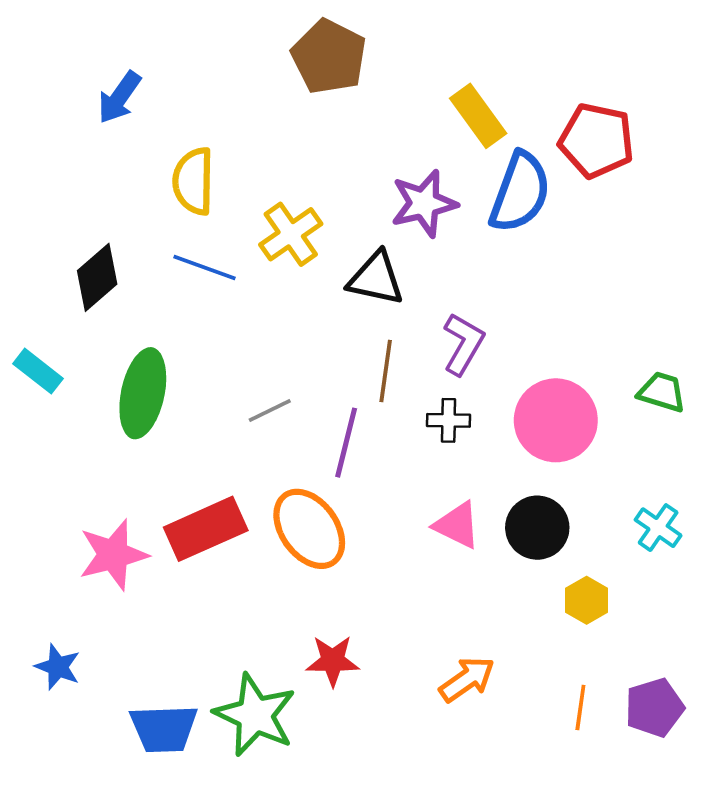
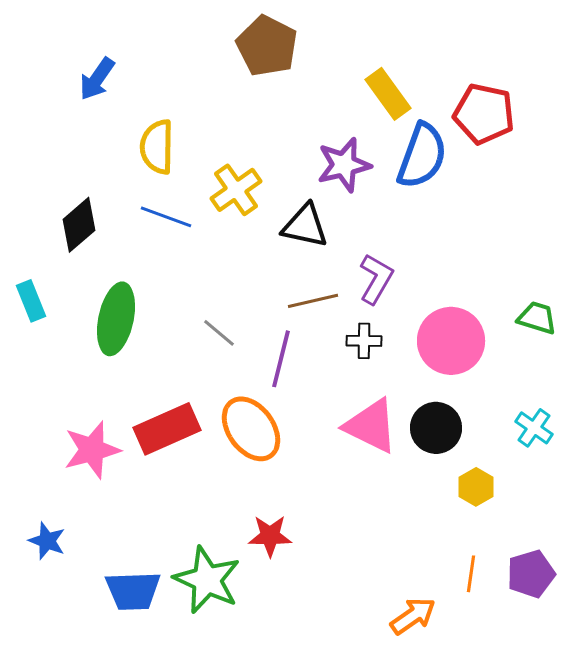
cyan rectangle: (38, 371) -> (31, 301), turned 30
brown line: (386, 371) -> (313, 301), turned 69
gray line: (270, 410) -> (219, 333), turned 66
pink triangle: (457, 525) -> (371, 426), size x1.4
orange arrow: (467, 679) -> (413, 616), moved

